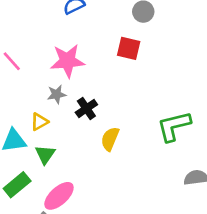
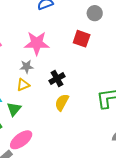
black cross: (86, 108) -> (57, 79), moved
yellow triangle: (39, 122) -> (23, 85), moved

